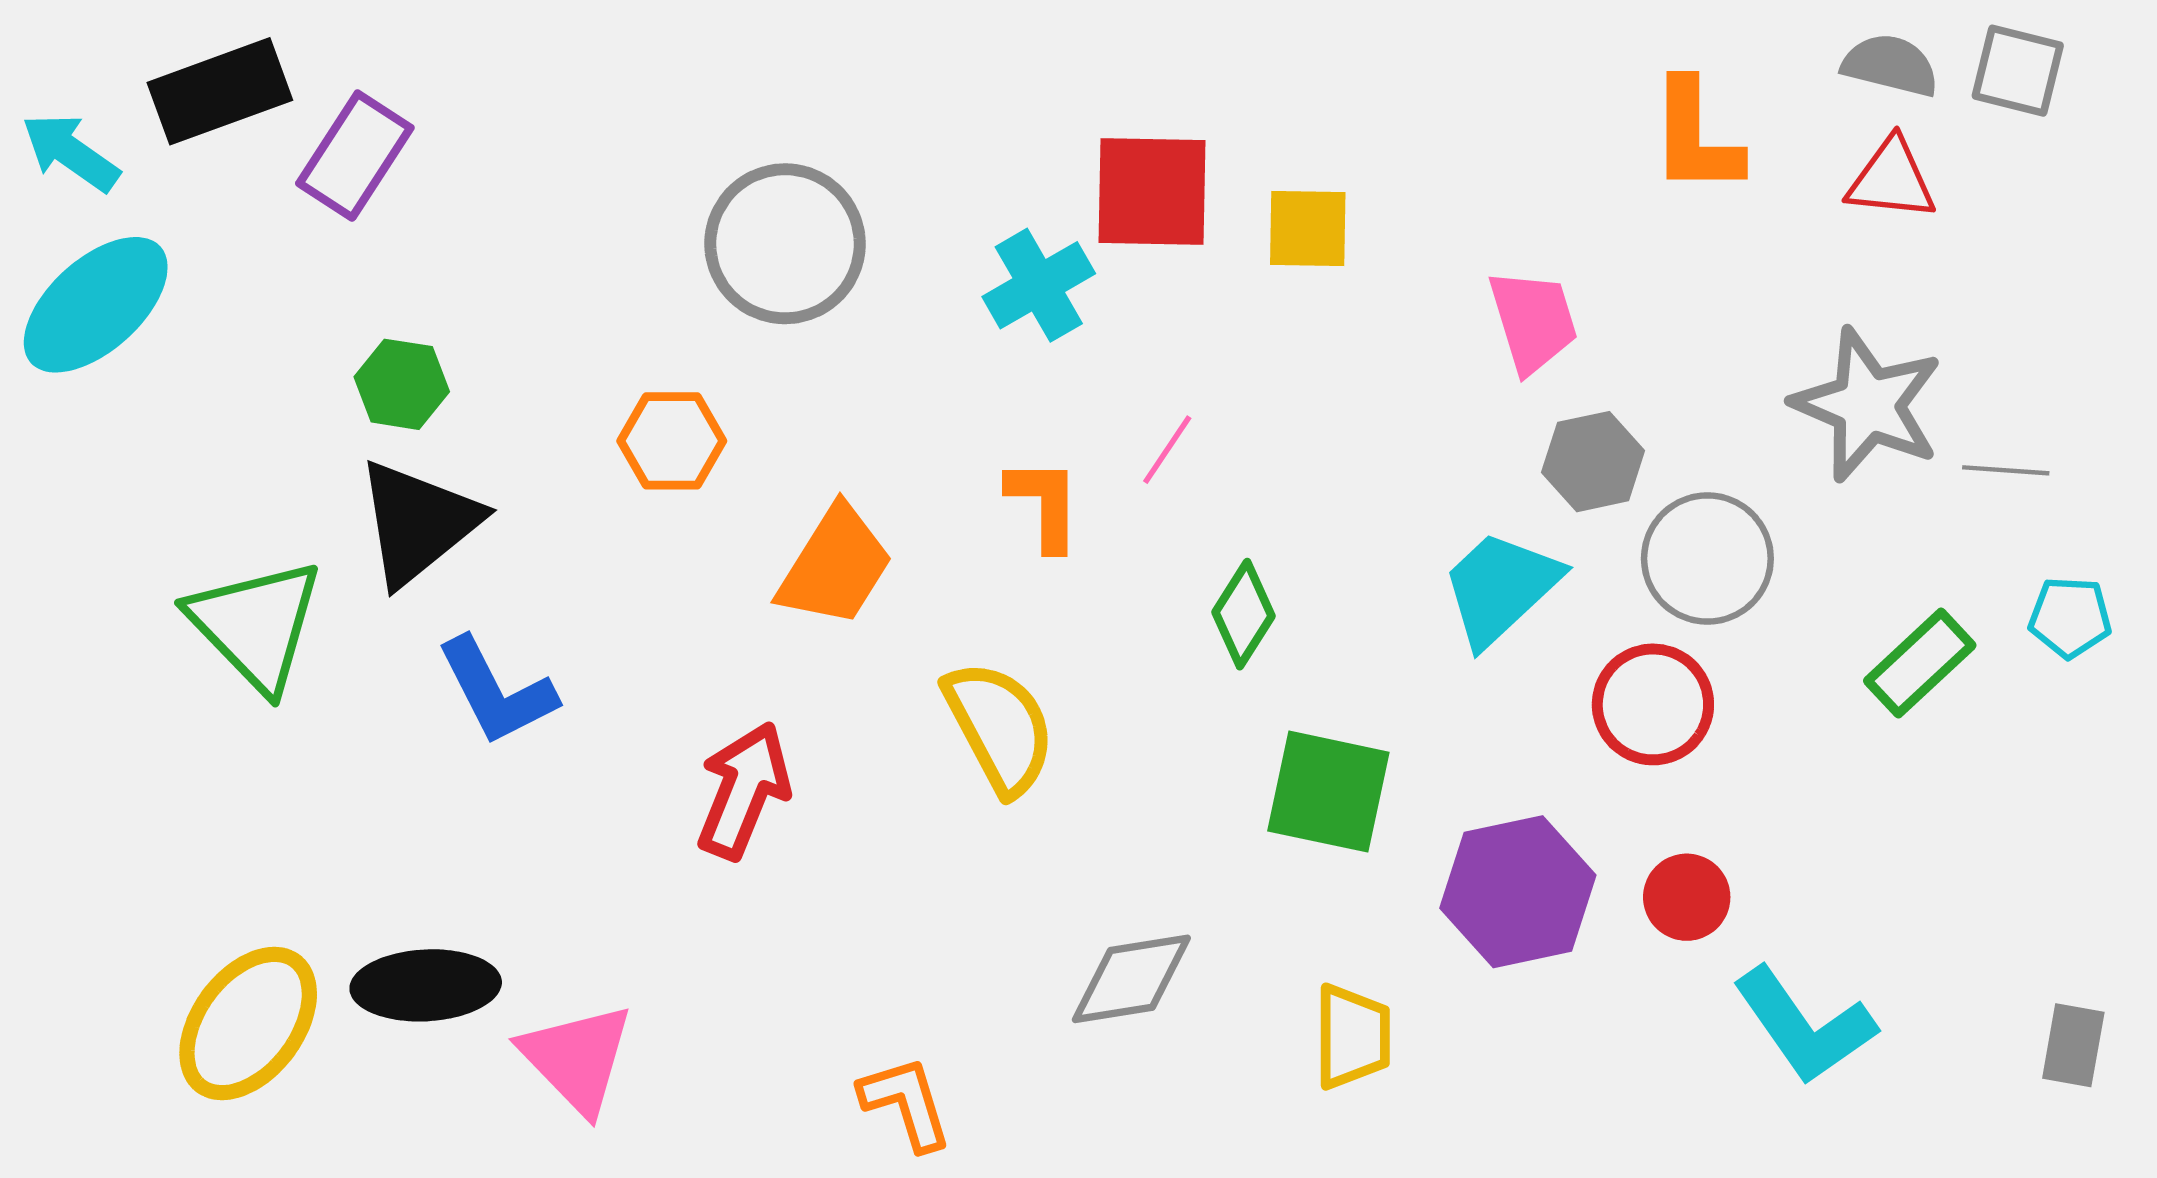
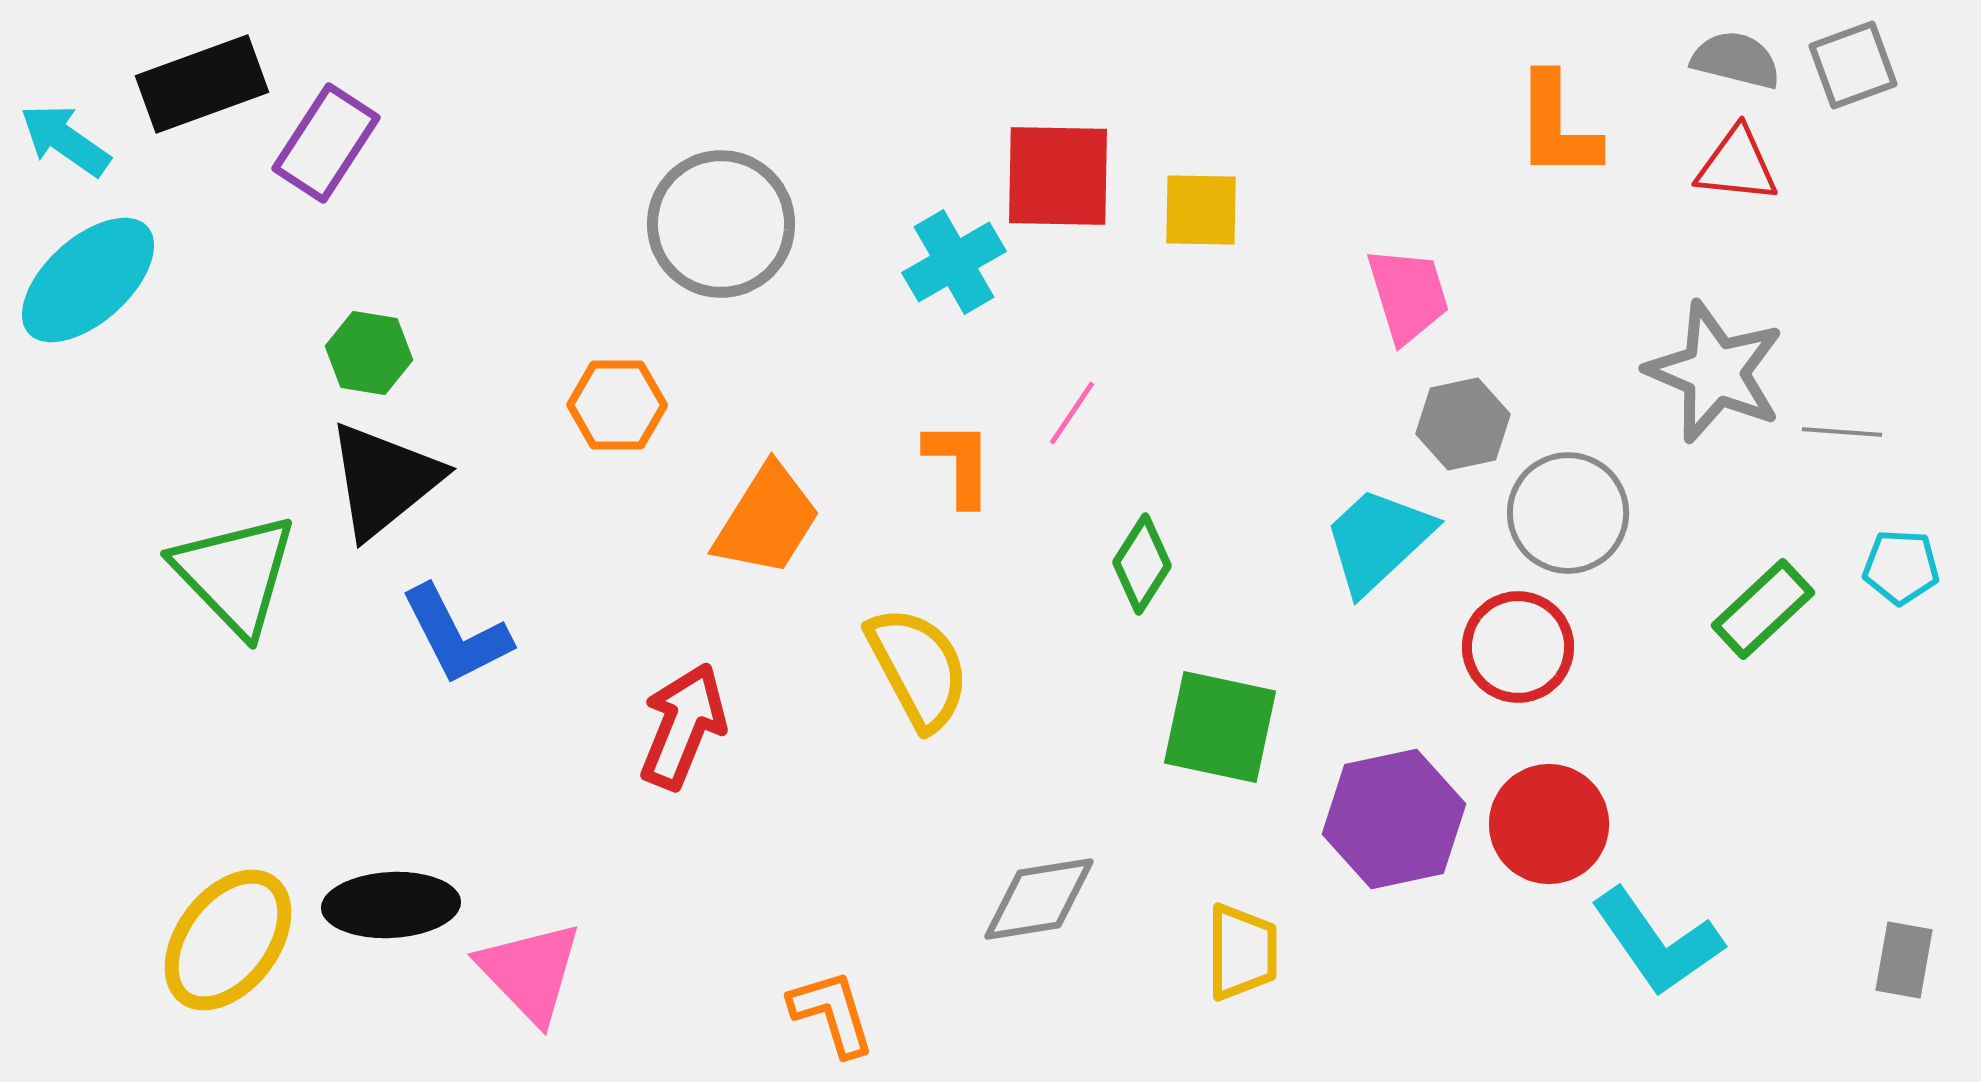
gray square: (2018, 71) -> (1853, 65), turned -34
red circle: (1687, 897) -> (1549, 824), size x1.5

